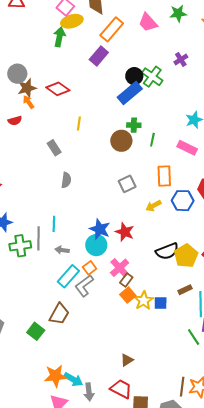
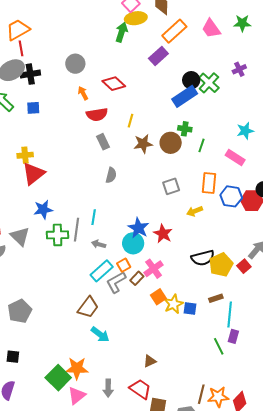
brown star: (27, 88) -> (143, 144), moved
red semicircle: (15, 121) -> (97, 114), moved, size x1.5
blue hexagon: (183, 201) -> (231, 196), moved
brown rectangle: (126, 280) -> (137, 278), moved
green square: (36, 331) -> (58, 378), moved, size x1.4
cyan arrow: (73, 379) -> (100, 334), moved

